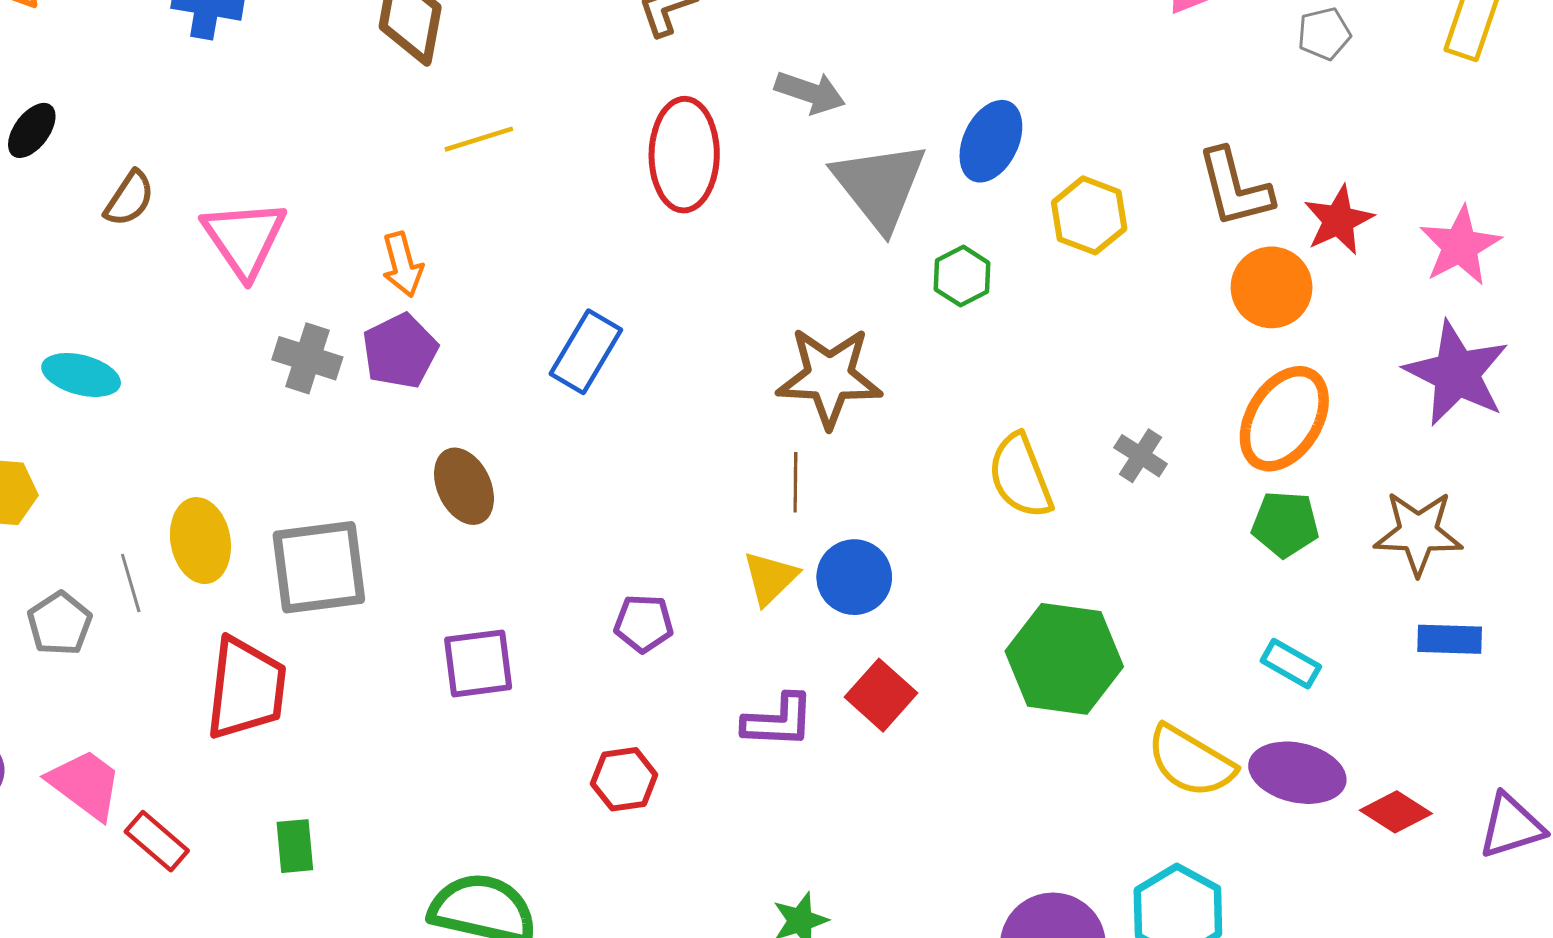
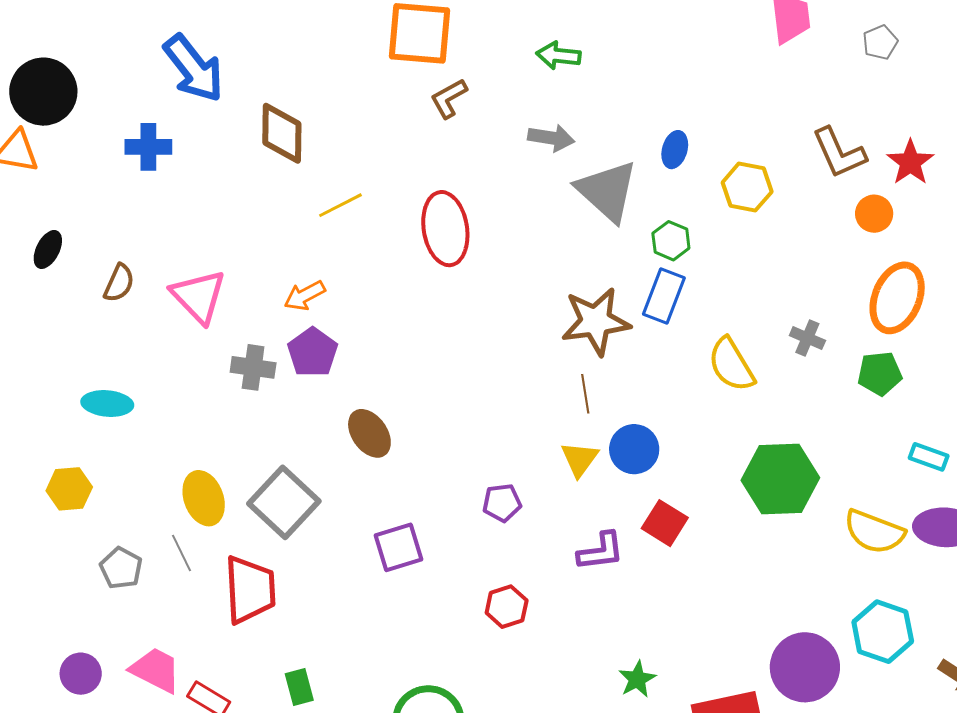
blue ellipse: (991, 141) -> (675, 150), size x0.7
red ellipse: (684, 155) -> (445, 229), moved
orange arrow: (402, 264) -> (305, 296), turned 87
orange circle: (1272, 287) -> (874, 214), size x0.7
blue rectangle: (586, 352) -> (664, 296), moved
green pentagon: (1285, 524) -> (880, 374), moved
gray square: (319, 567) -> (284, 502), turned -30
gray line: (131, 583) -> (182, 553), moved

